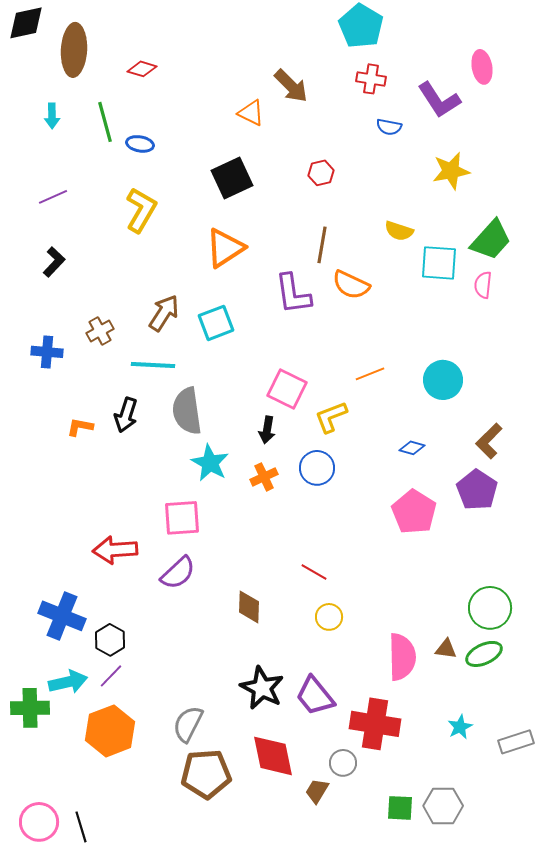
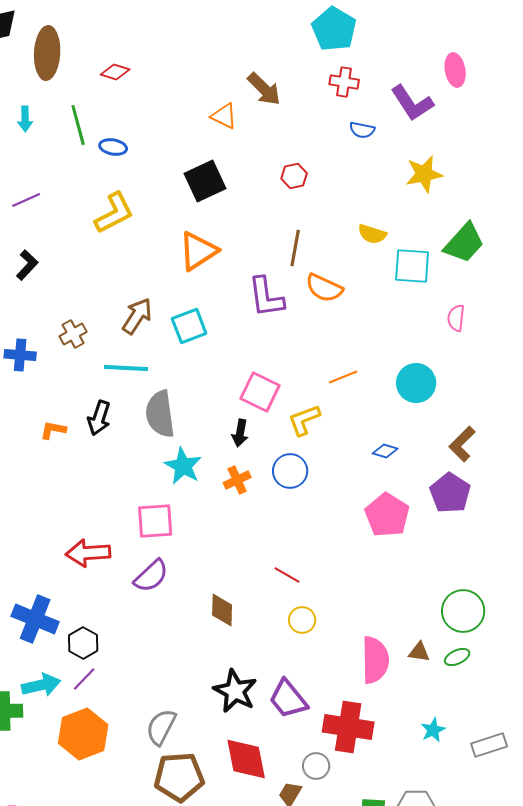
yellow L-shape: (141, 210) -> (114, 213), turned 33
pink semicircle: (483, 285) -> (456, 318), moved
green ellipse: (484, 654) -> (457, 657), size x0.7

